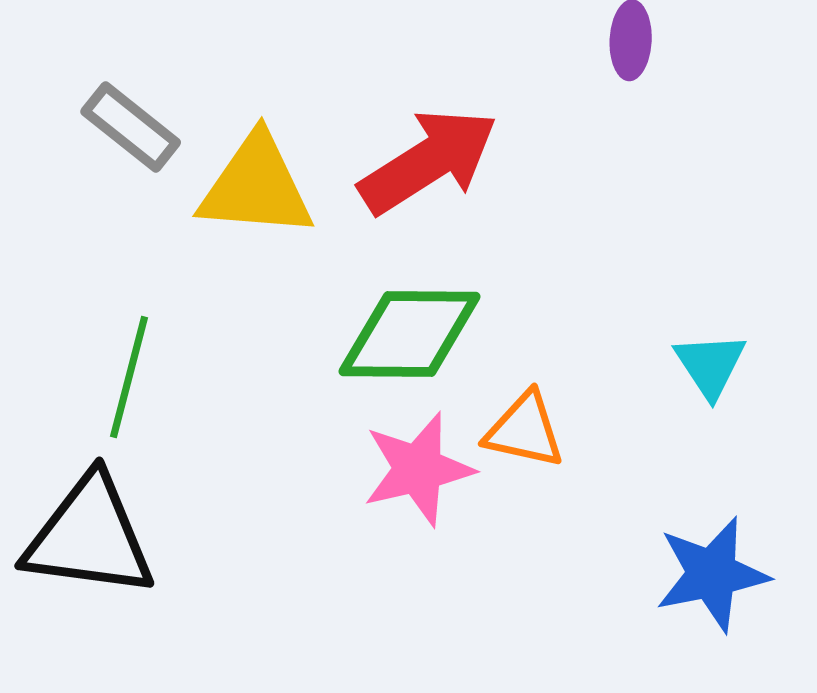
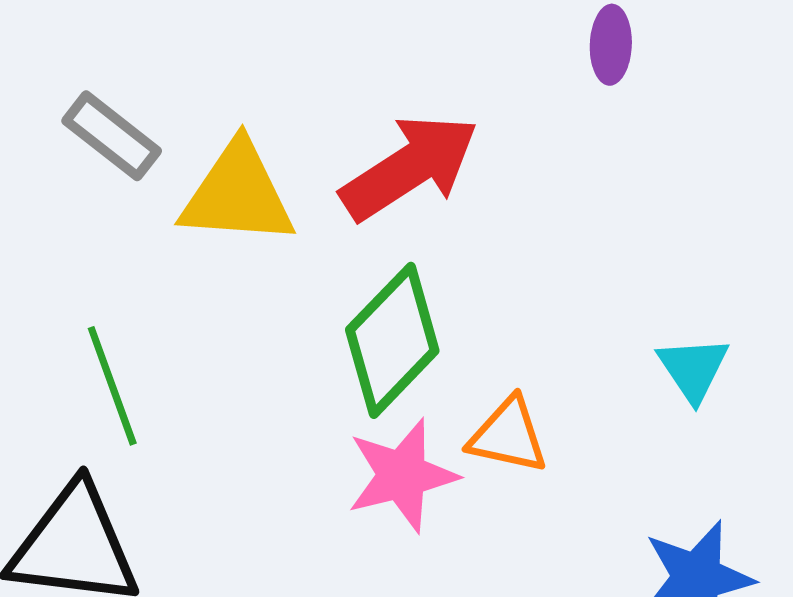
green diamond: (410, 334) -> (392, 340), turned -46
green line: (129, 377) -> (112, 386), turned -34

